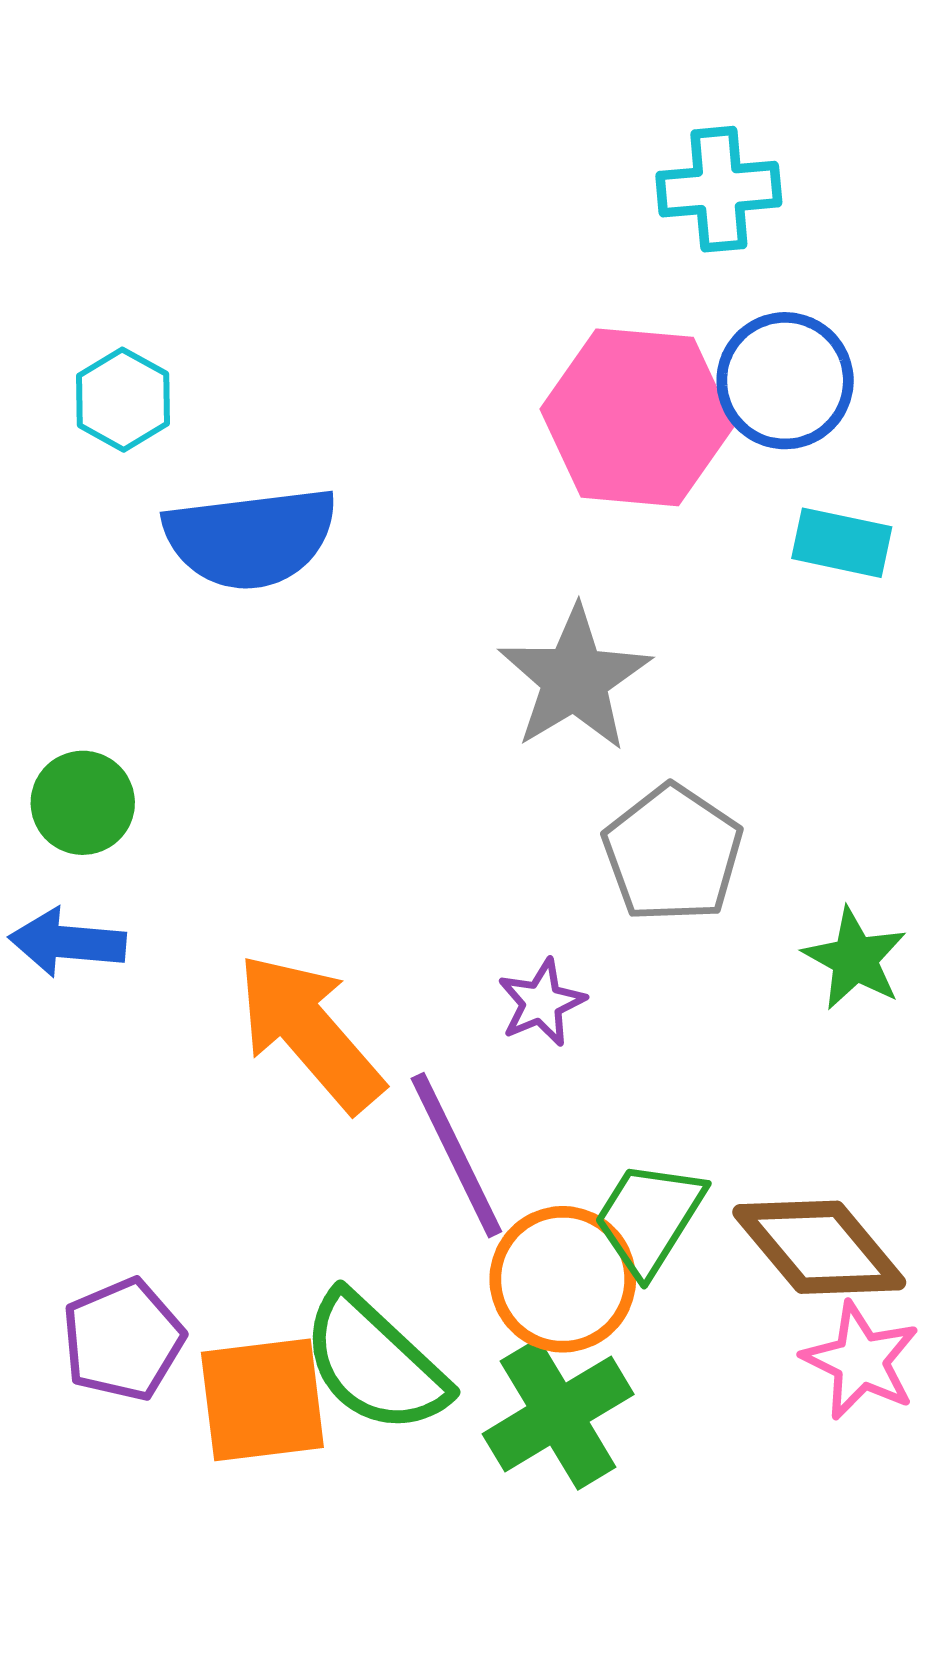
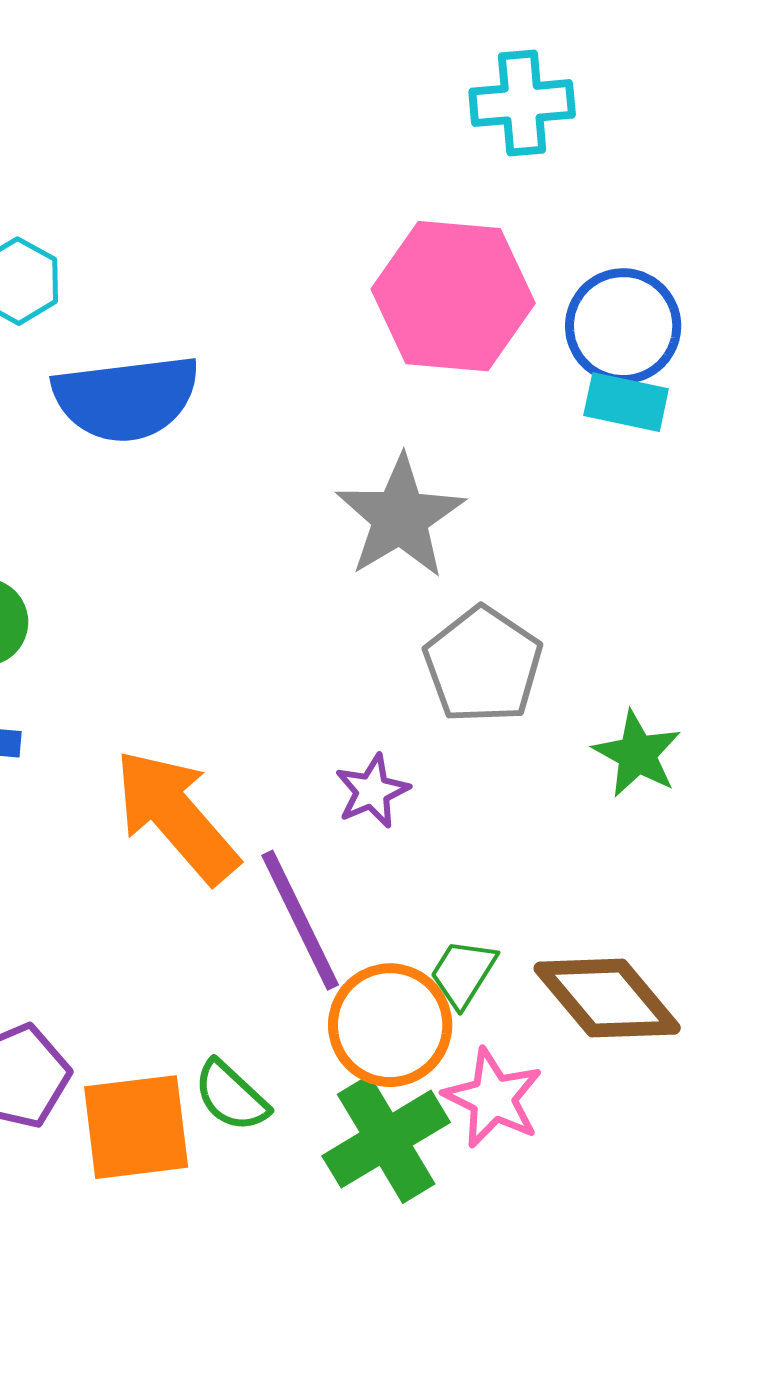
blue circle: (785, 381) -> (623, 326), moved
green trapezoid: (649, 1218) -> (463, 973), size x0.7
pink star: (861, 1361) -> (493, 1098), moved
green semicircle: (375, 1363) -> (231, 1096), size x0.6

